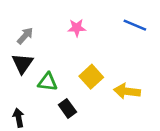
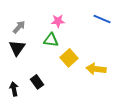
green triangle: (48, 82) -> (51, 40), moved
black rectangle: (67, 108) -> (37, 82), moved

